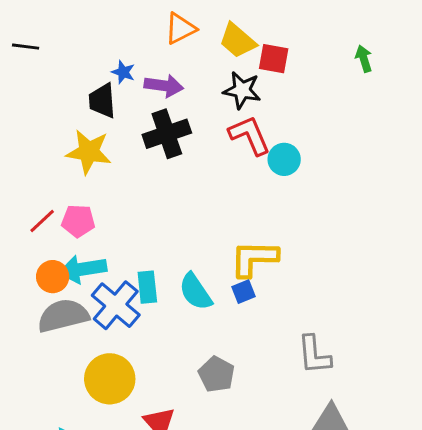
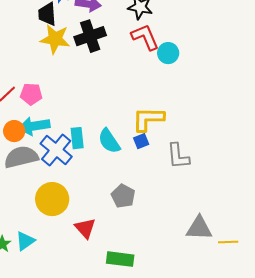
yellow star: (89, 152) -> (55, 39), moved
gray L-shape: (314, 355) -> (178, 156), moved

